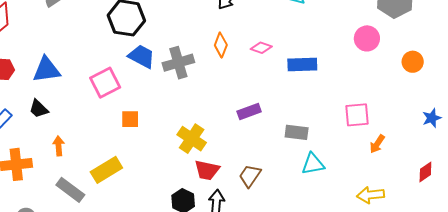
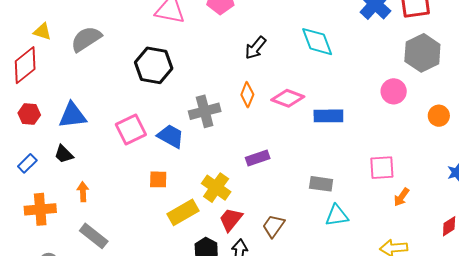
pink diamond: (261, 48) -> (288, 98), size x1.5
blue trapezoid: (142, 57) -> (171, 136), moved
purple rectangle: (249, 111) -> (258, 158), moved
orange square: (130, 119) -> (158, 179), moved
yellow rectangle: (106, 170) -> (183, 212), moved
red trapezoid: (207, 170) -> (231, 219), turned 116

